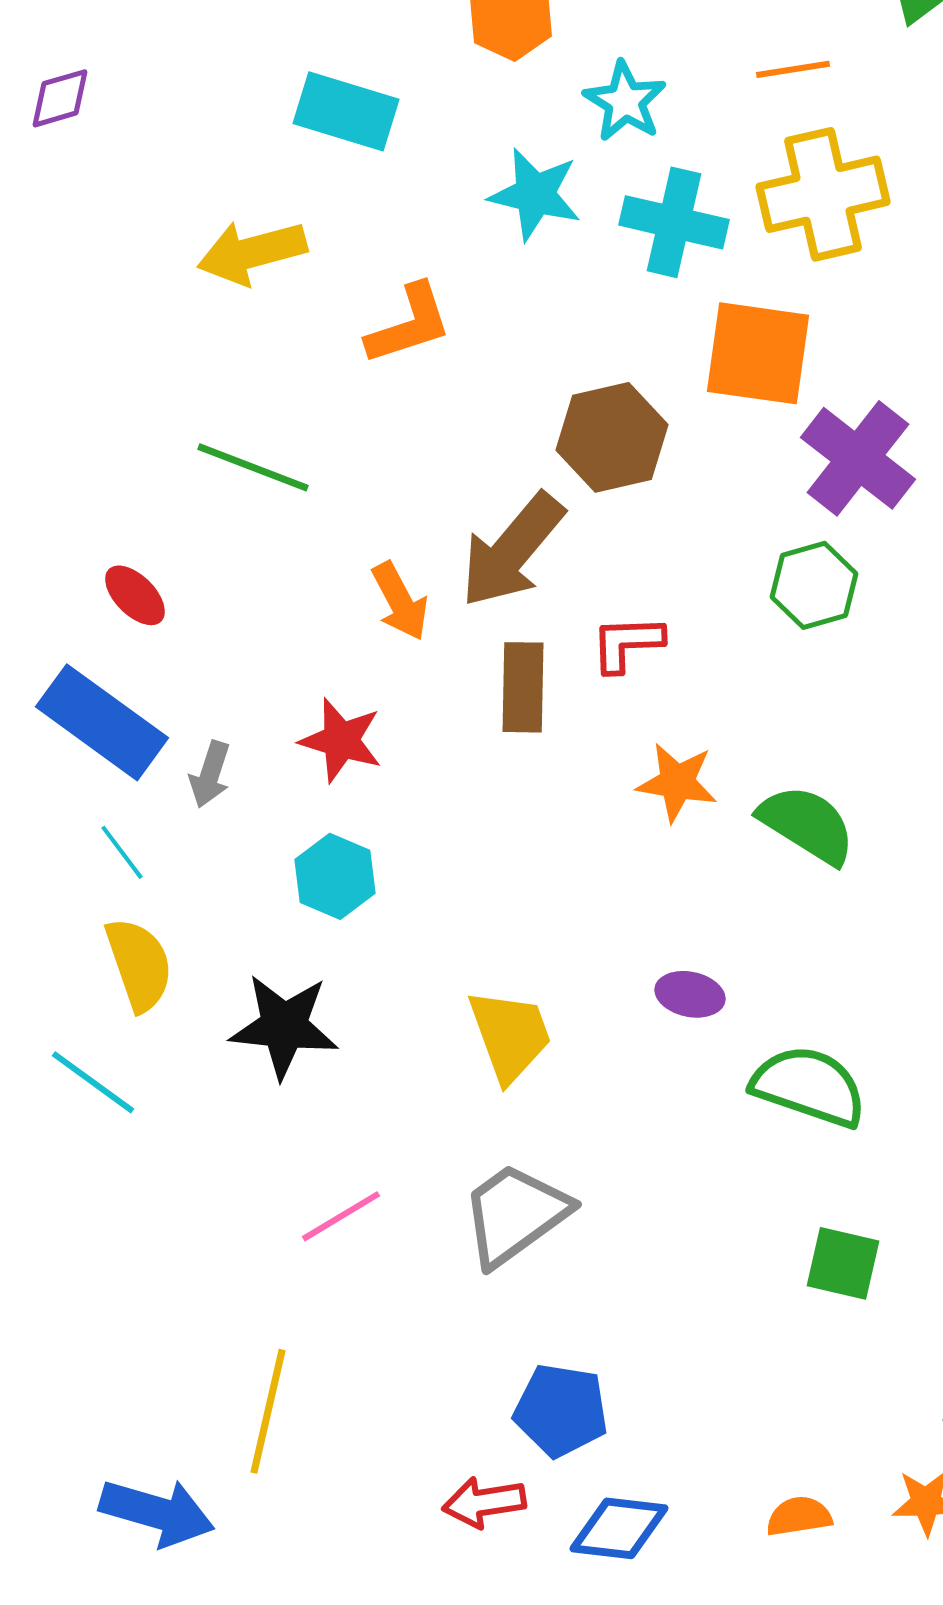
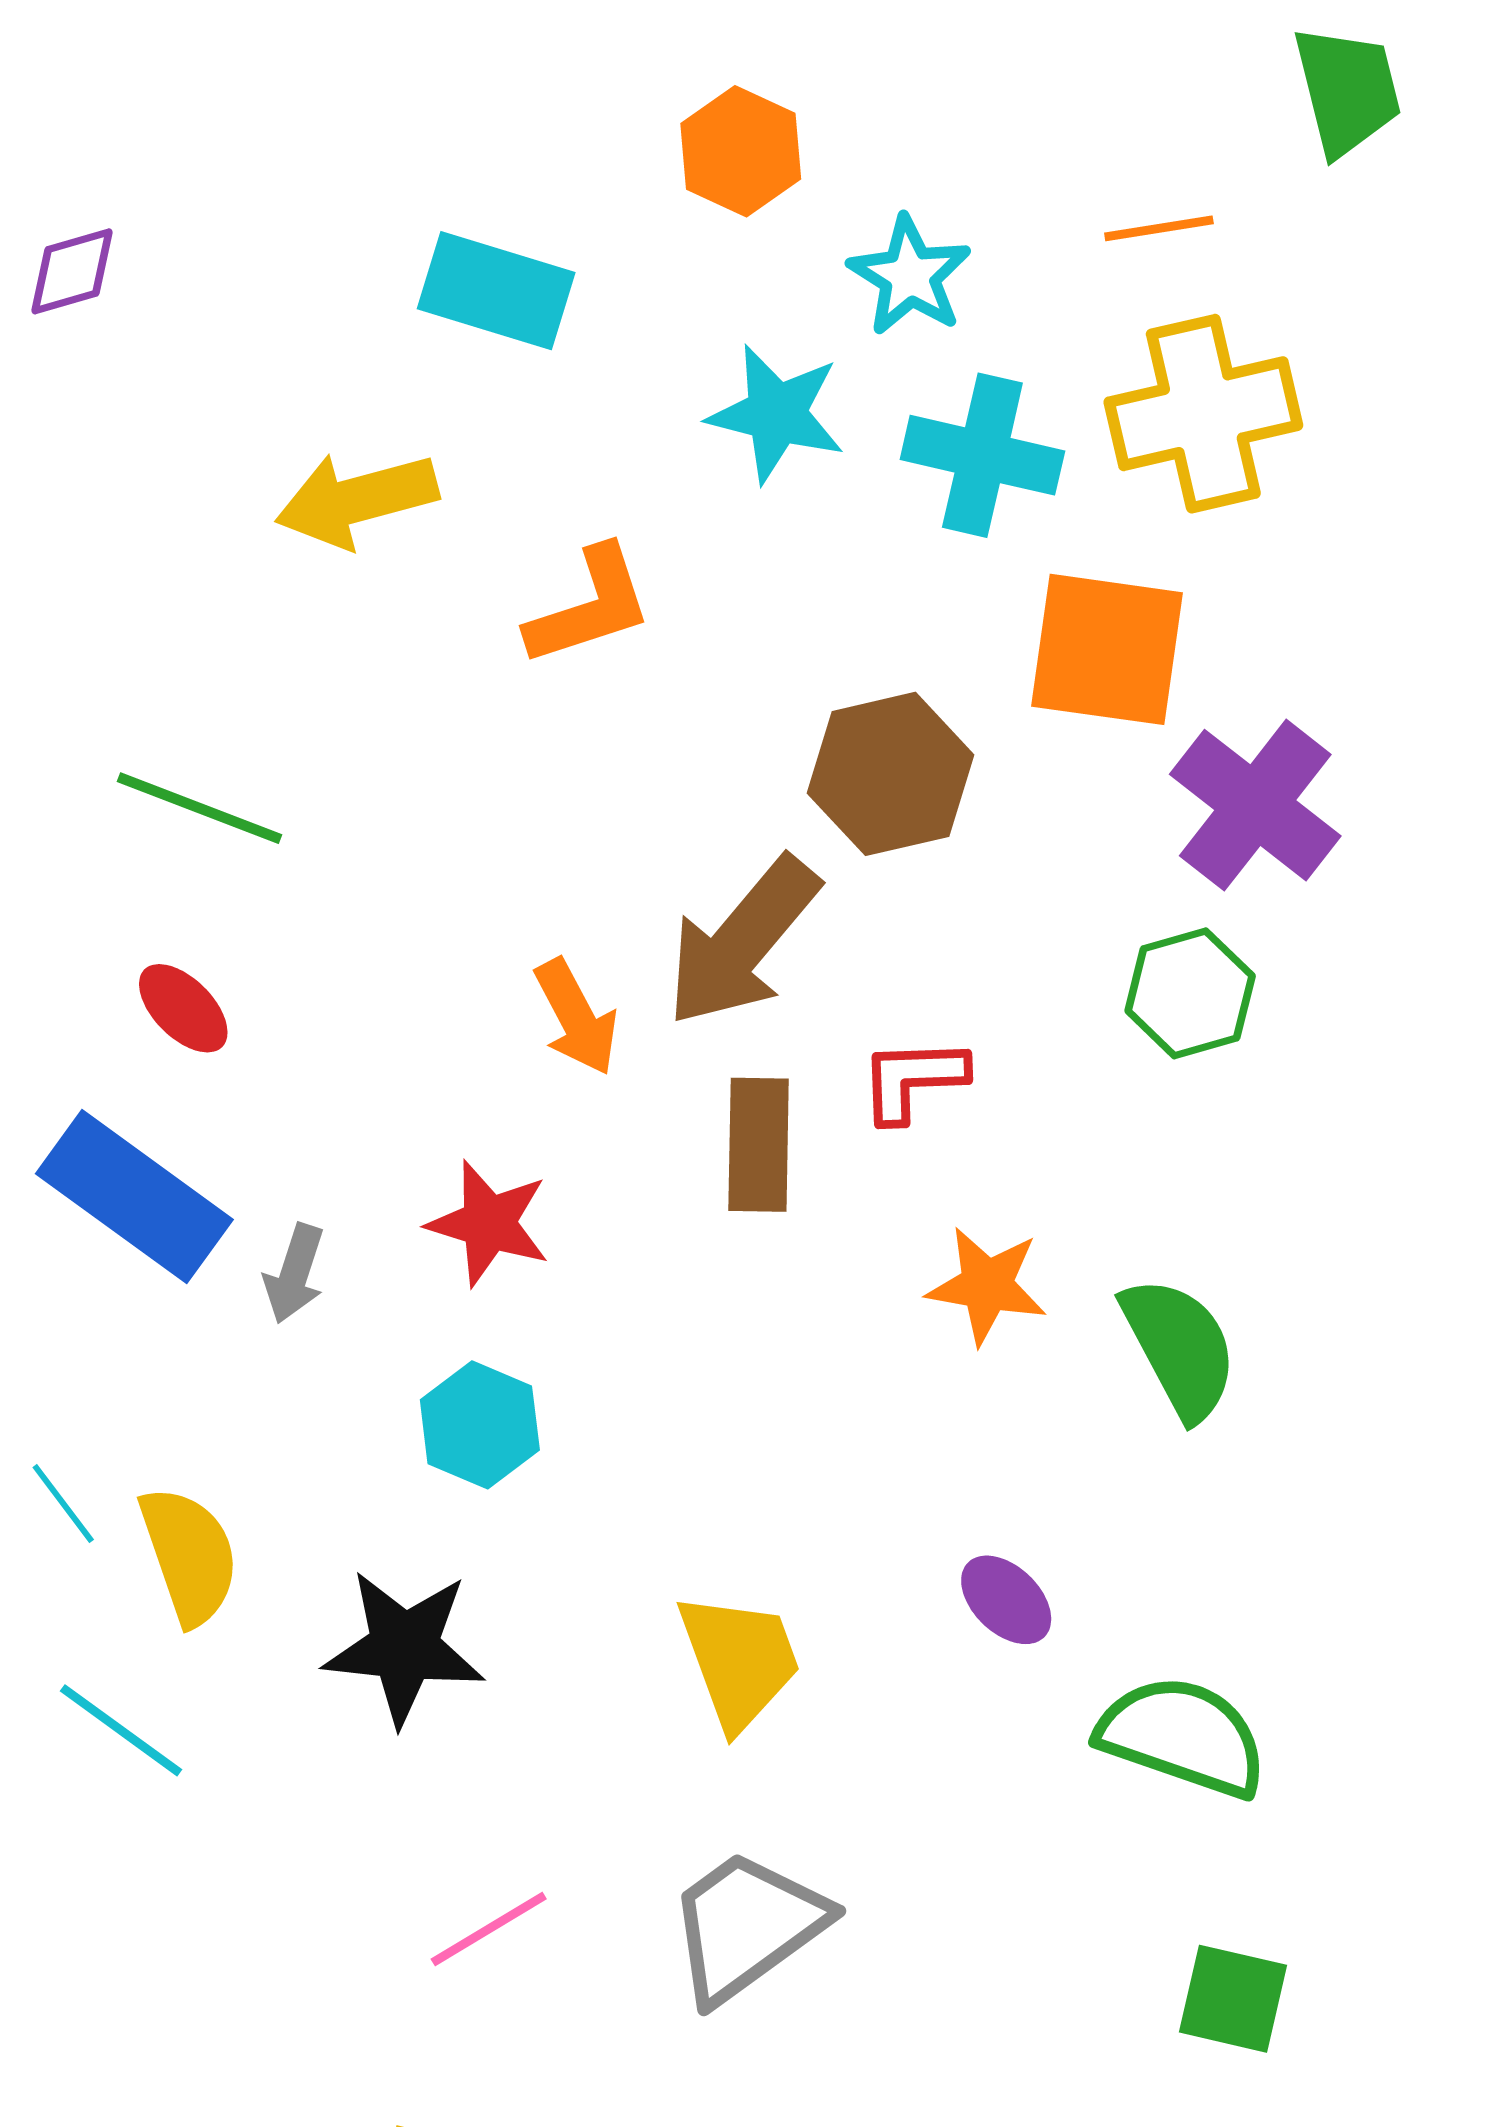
green line: (253, 467) -> (200, 808), moved
green semicircle: (807, 824) -> (1180, 1348), turned 30
cyan line: (122, 852) -> (63, 1503), moved
purple ellipse: (690, 994) -> (1006, 1600), turned 32

